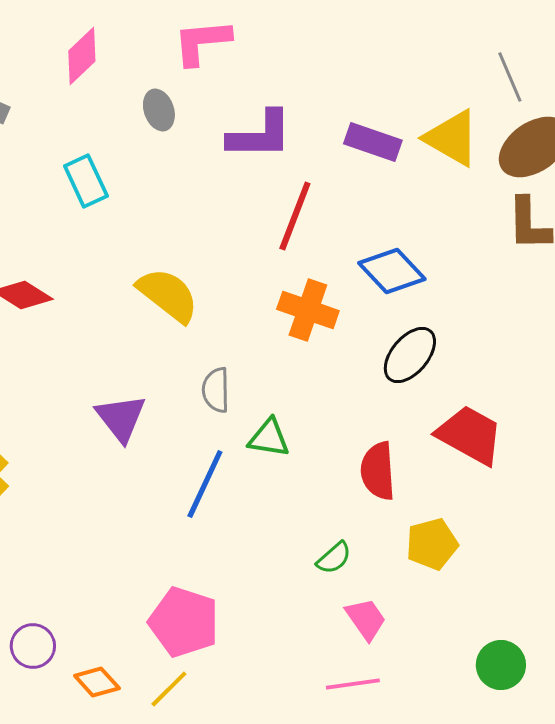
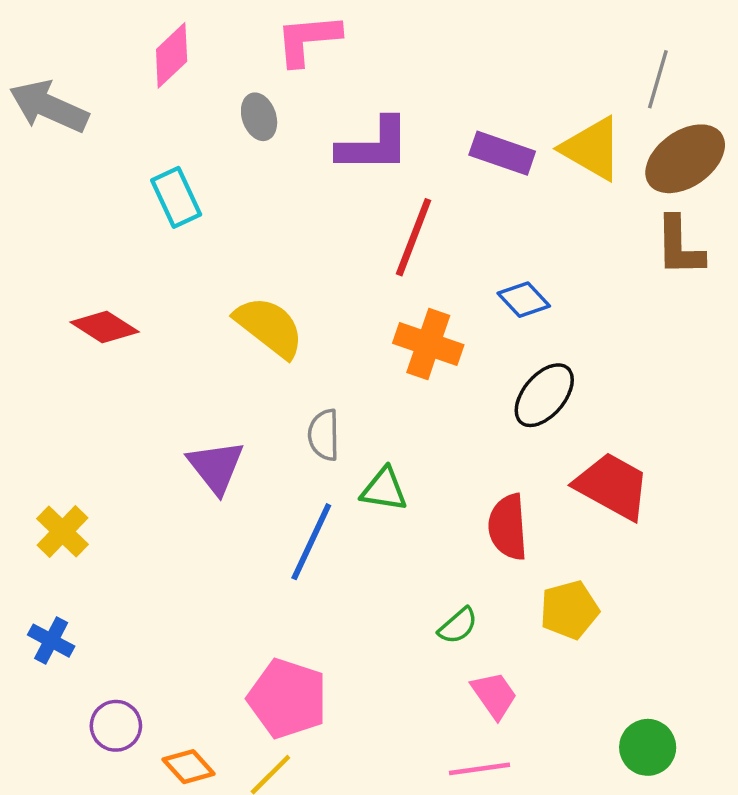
gray line: (510, 77) -> (658, 79), turned 39
blue diamond: (392, 271) -> (524, 300), size x0.7

